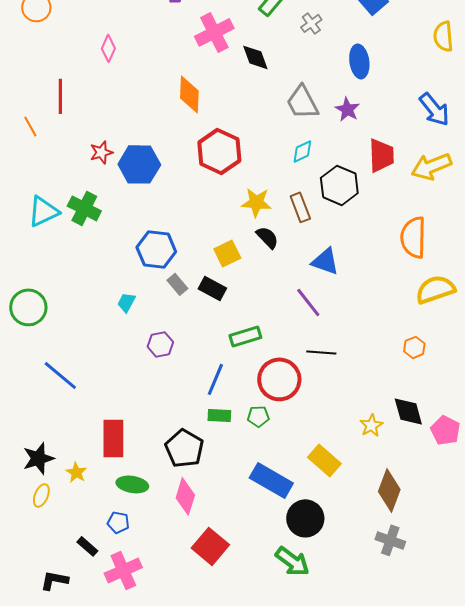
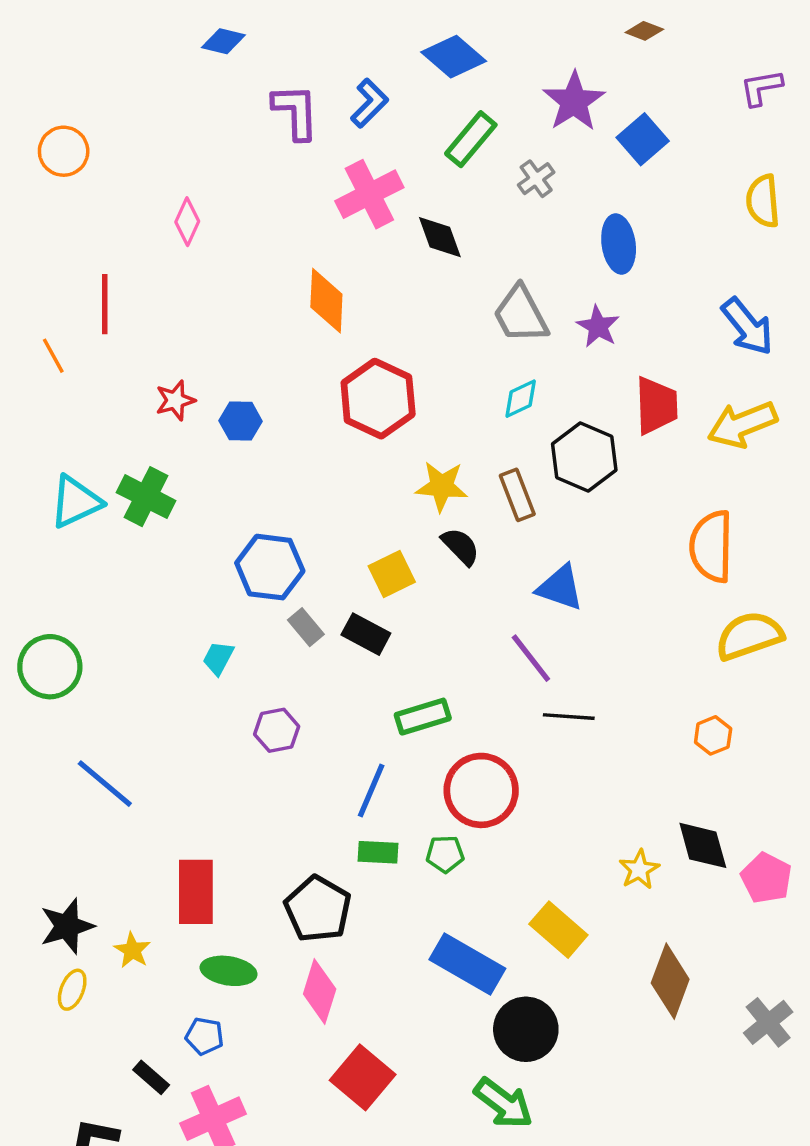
blue hexagon: (139, 164) -> (241, 421), size x0.6
black line: (321, 352) -> (569, 717), moved
gray cross: (390, 540) -> (768, 1022), moved, turned 32

